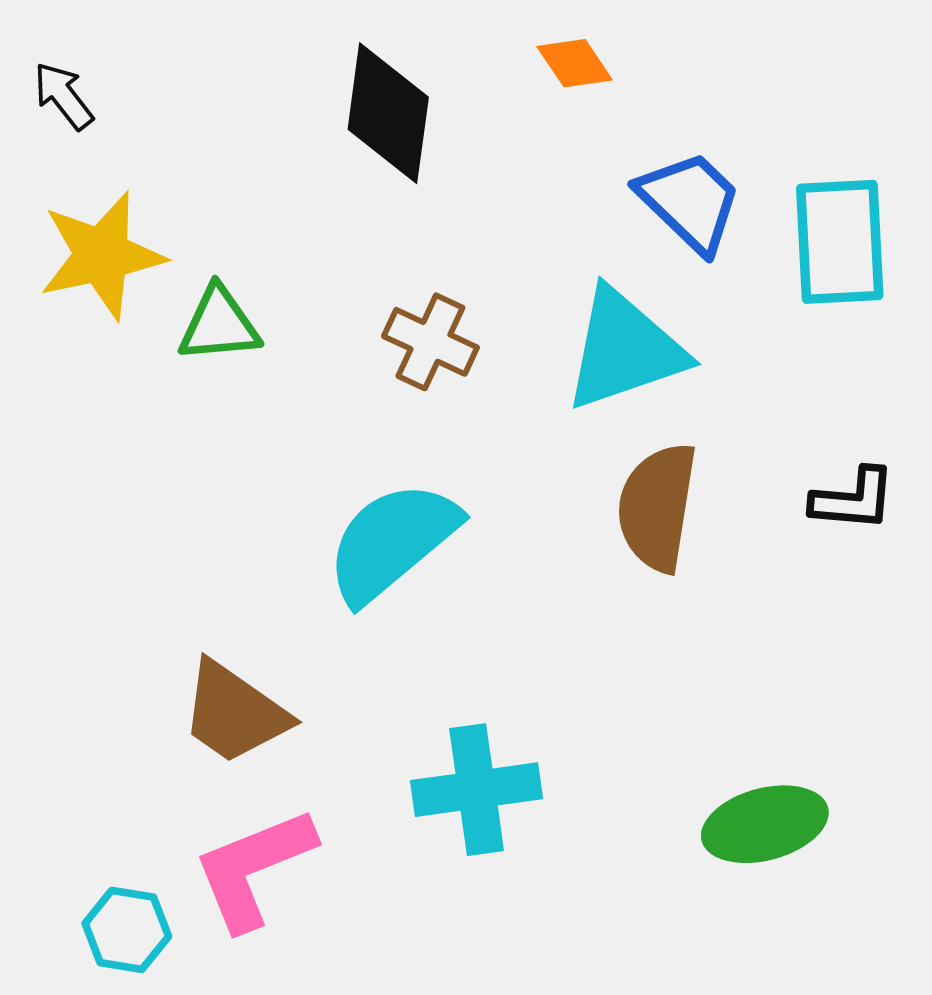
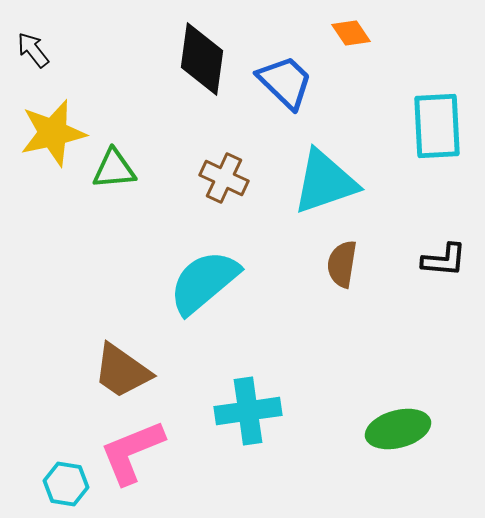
orange diamond: (575, 63) -> (351, 33), moved
blue trapezoid: (690, 202) -> (285, 82), moved
brown semicircle: (657, 507) -> (342, 264), size x0.7

